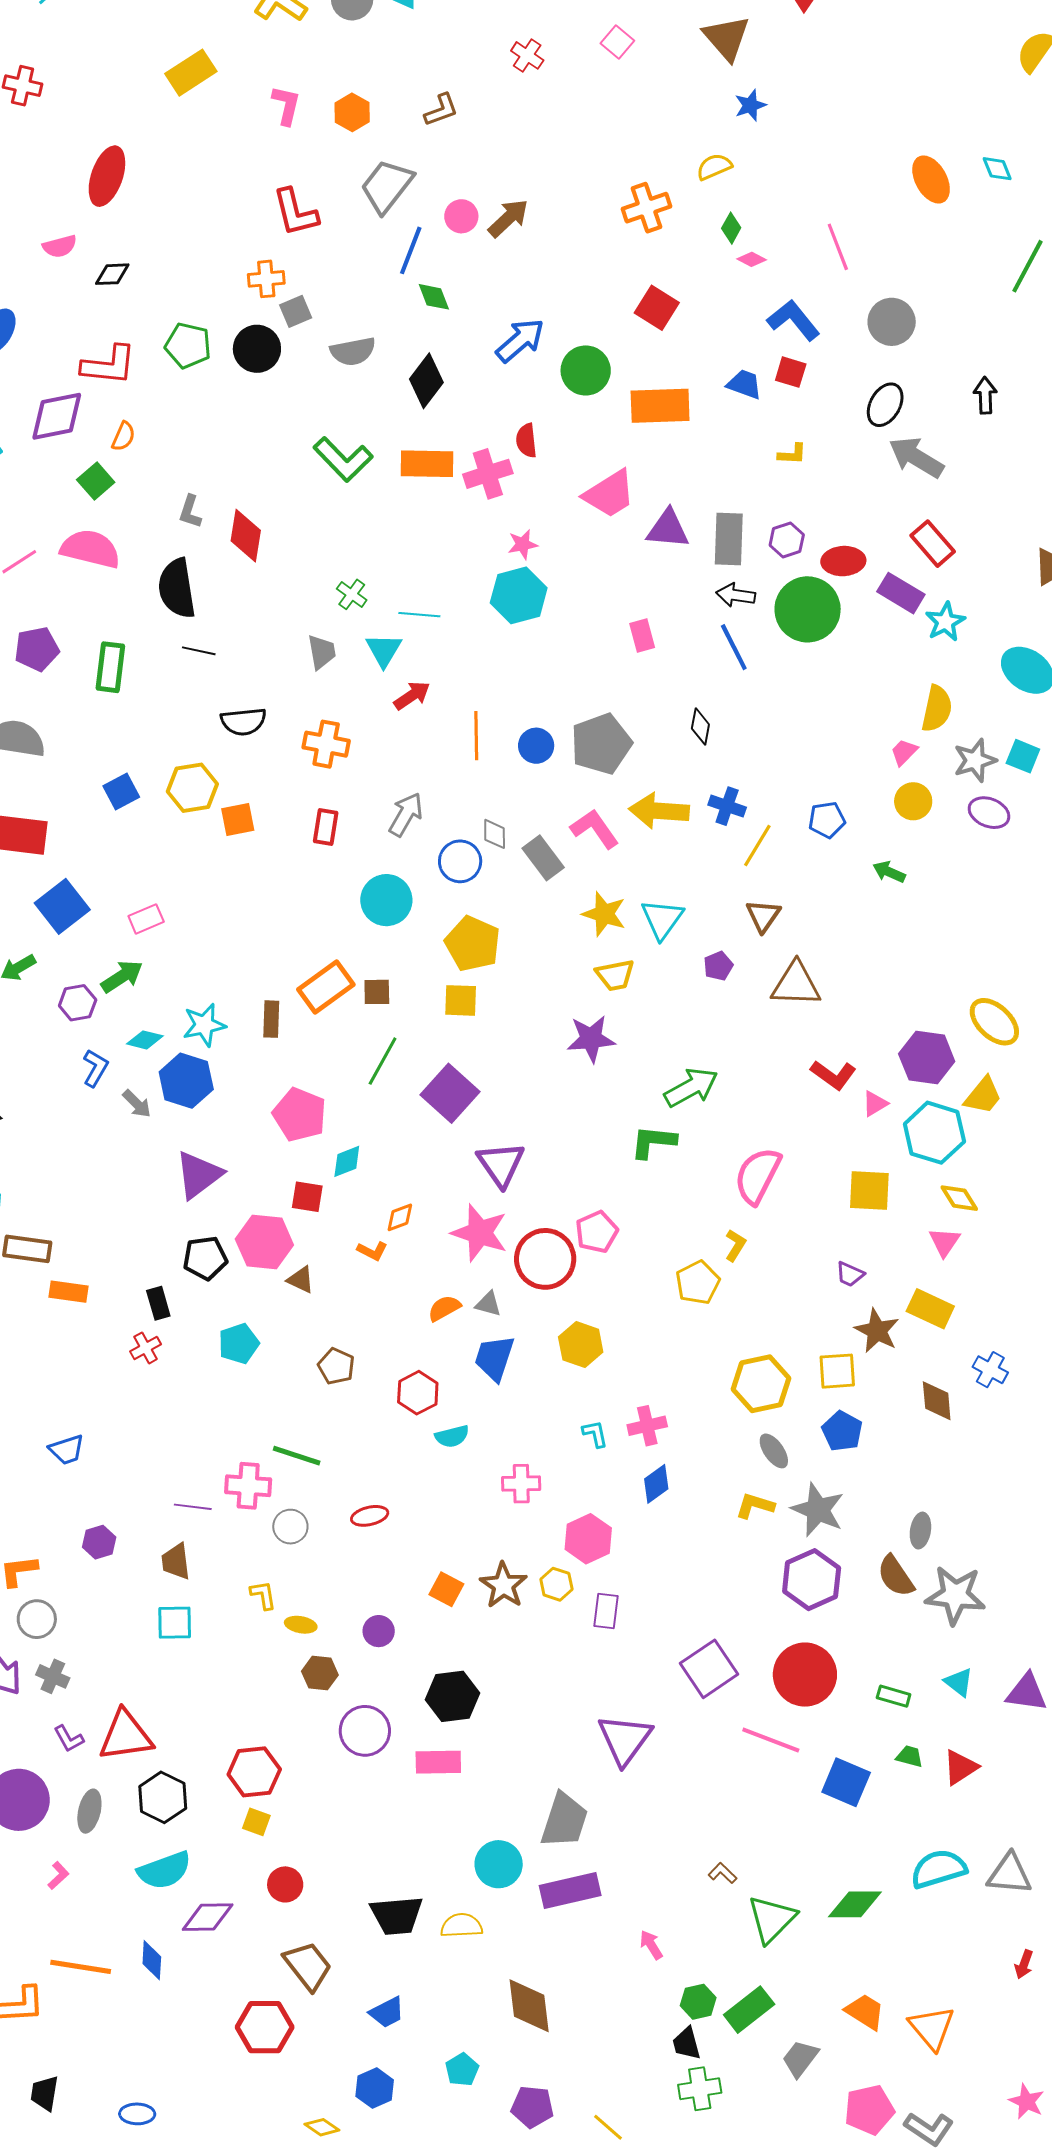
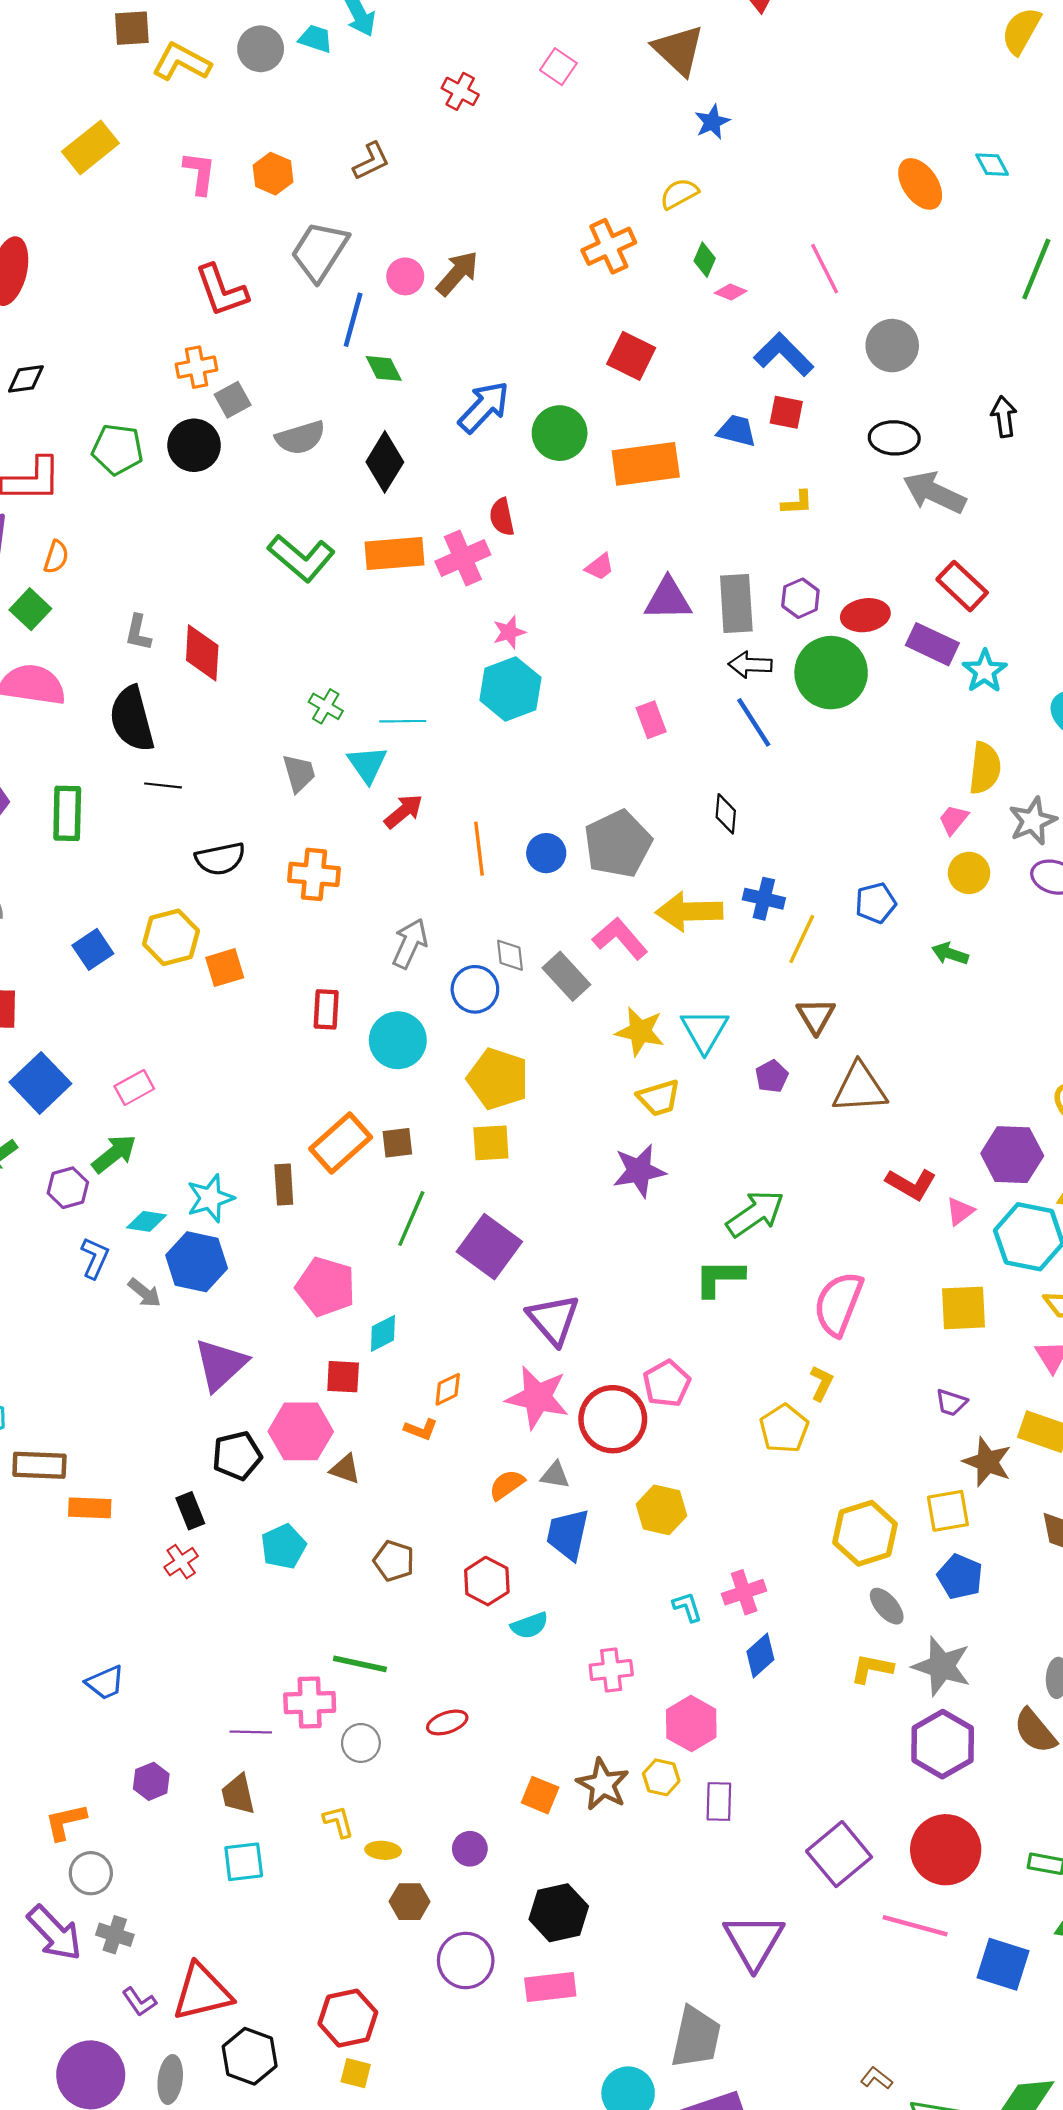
black ellipse: (885, 405) -> (894, 438), turned 69
pink trapezoid: (610, 494) -> (600, 567), size x0.5
red rectangle: (326, 827) -> (326, 1009), moved

